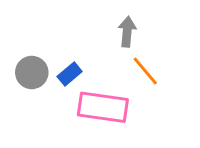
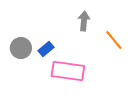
orange line: (145, 71) -> (114, 40), moved

